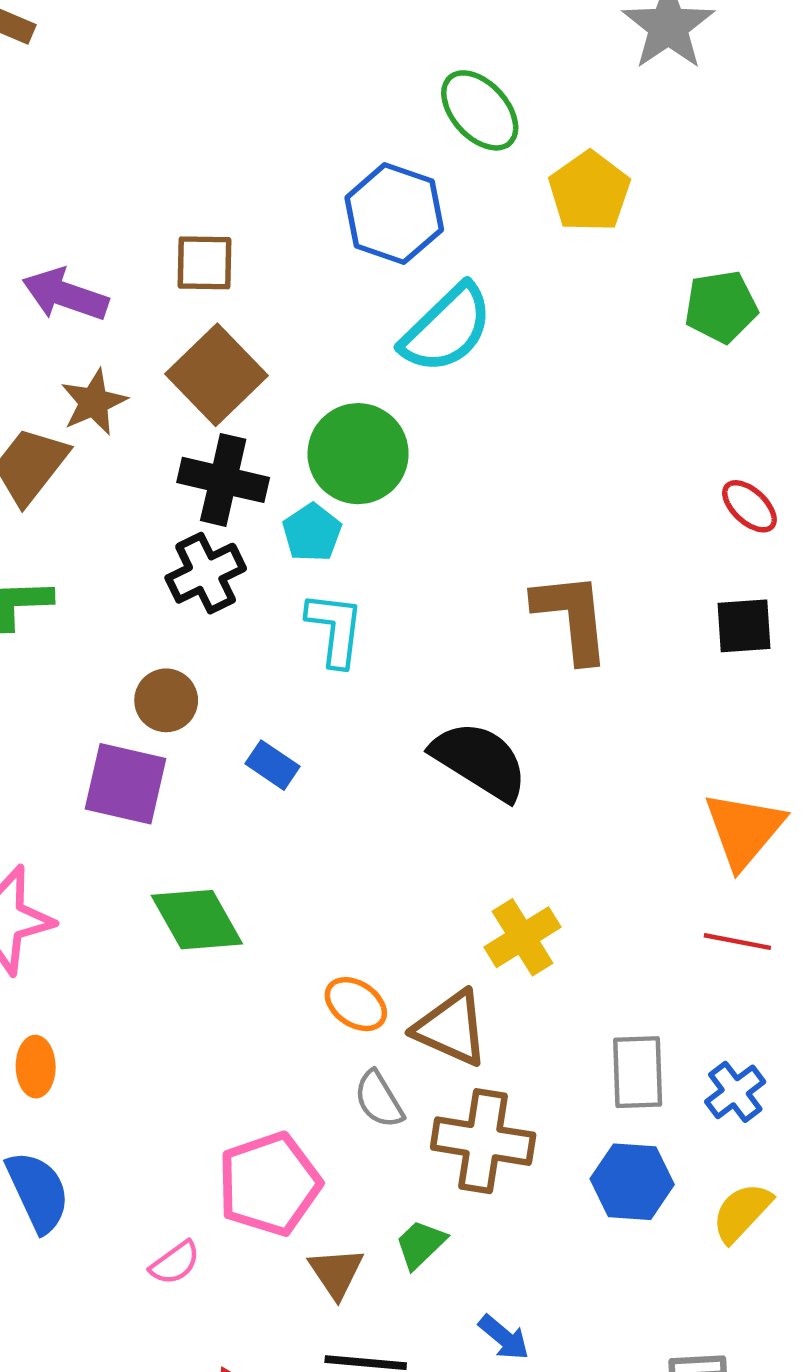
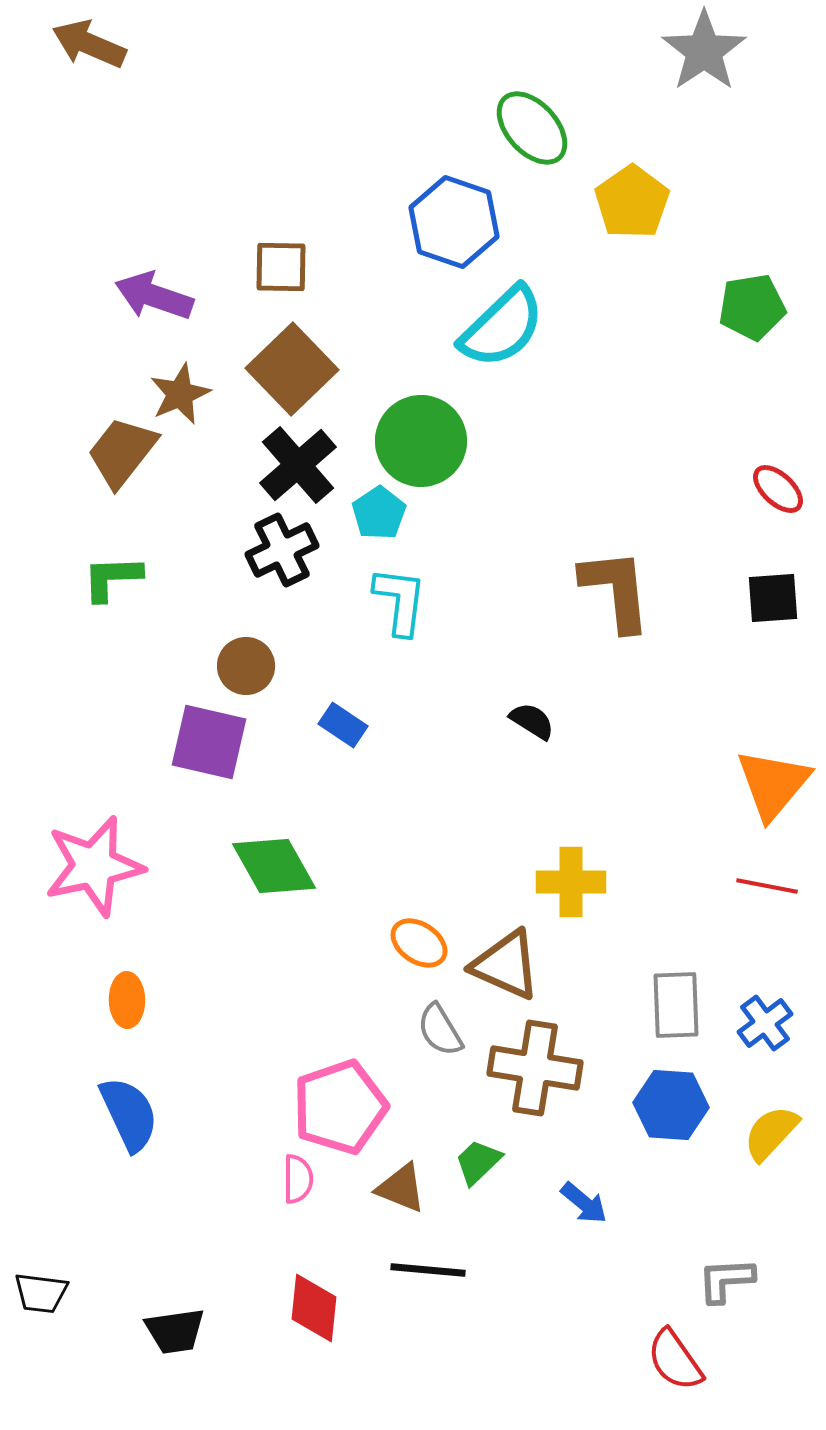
black cross: (223, 480) -> (298, 465), turned 36
black semicircle: (480, 761) -> (532, 721), size x0.5
yellow cross: (522, 937) -> (571, 882), turned 32
pink semicircle: (175, 1263) -> (298, 1179), moved, turned -54
brown triangle: (336, 1273) -> (401, 1188), turned -34
blue arrow: (504, 1337) -> (584, 1203), moved

